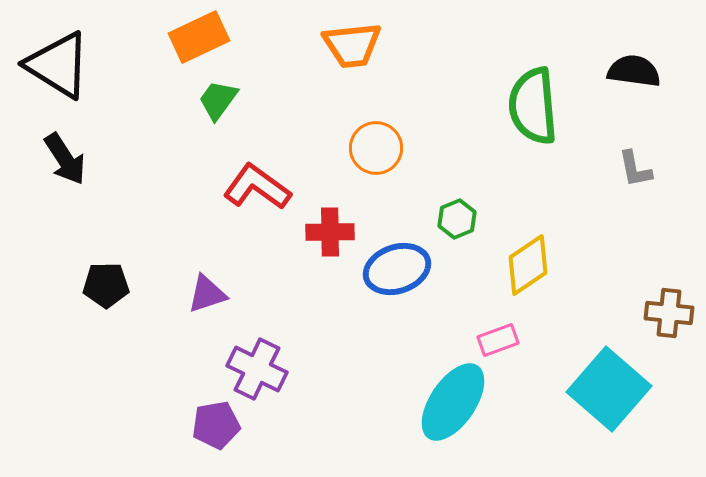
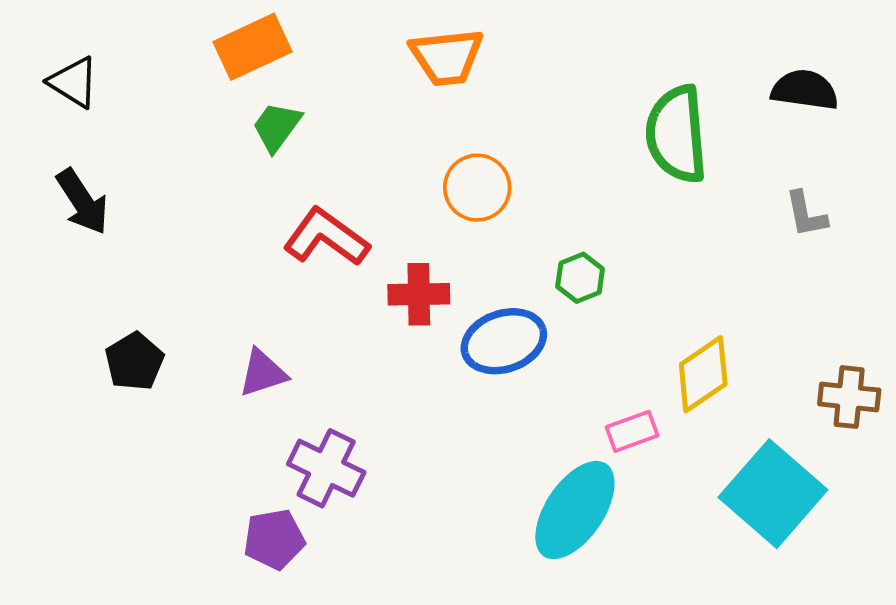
black triangle: (58, 65) -> (74, 82), size x0.6
yellow diamond: (528, 265) -> (703, 374), moved
black pentagon: (106, 285) -> (134, 362), turned -30

